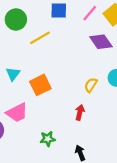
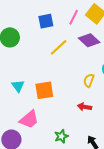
yellow line: (40, 38) -> (59, 47), moved
orange square: (40, 85) -> (44, 90), turned 30
red arrow: (80, 112) -> (84, 107), turned -80

